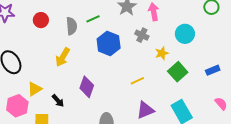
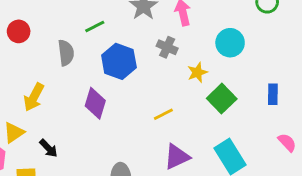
gray semicircle: (72, 26) -> (66, 53), moved
yellow arrow: (63, 57) -> (34, 97), moved
blue rectangle: (213, 70) -> (273, 94), turned -64
purple diamond: (87, 87) -> (95, 103), moved

